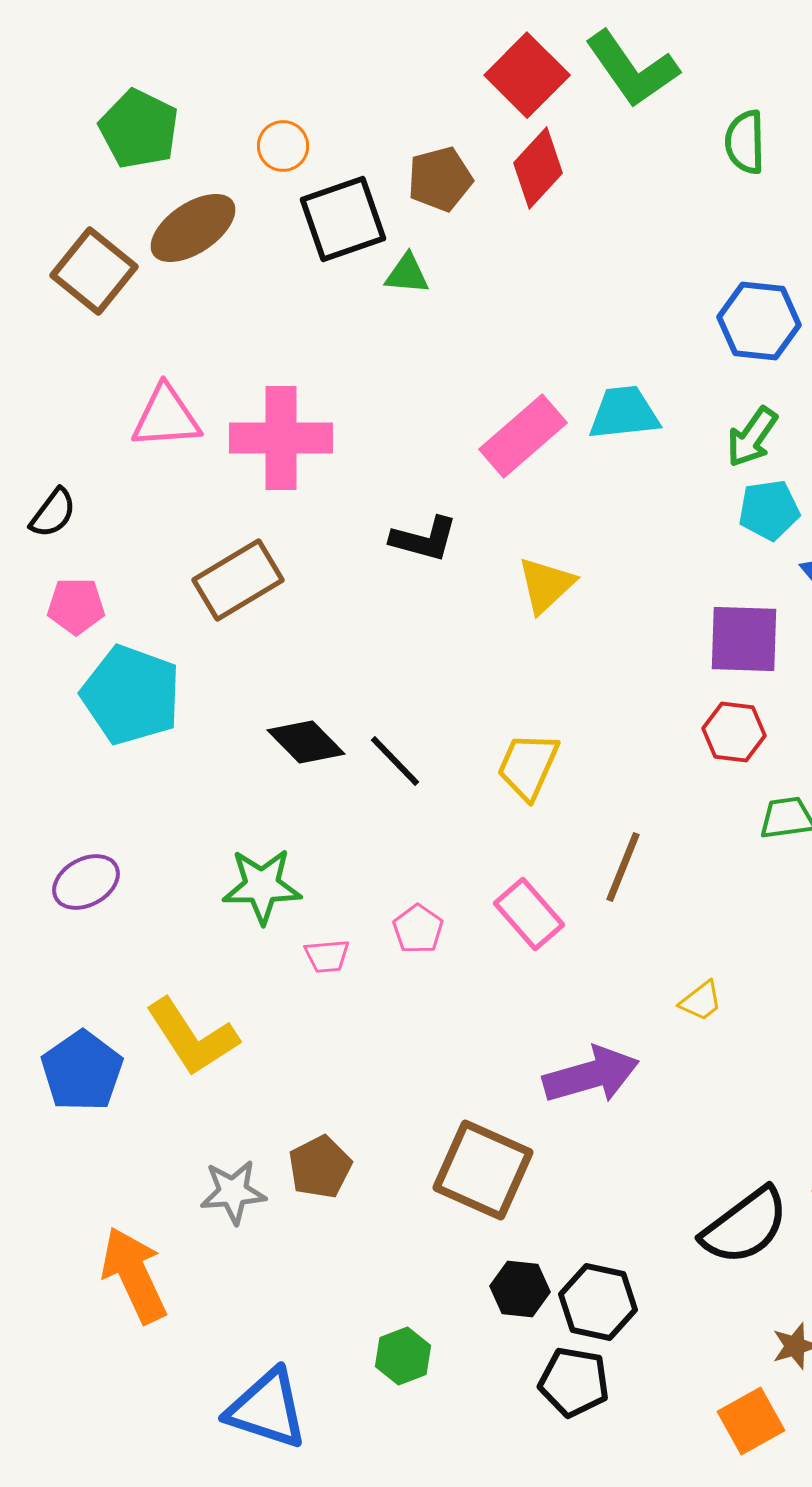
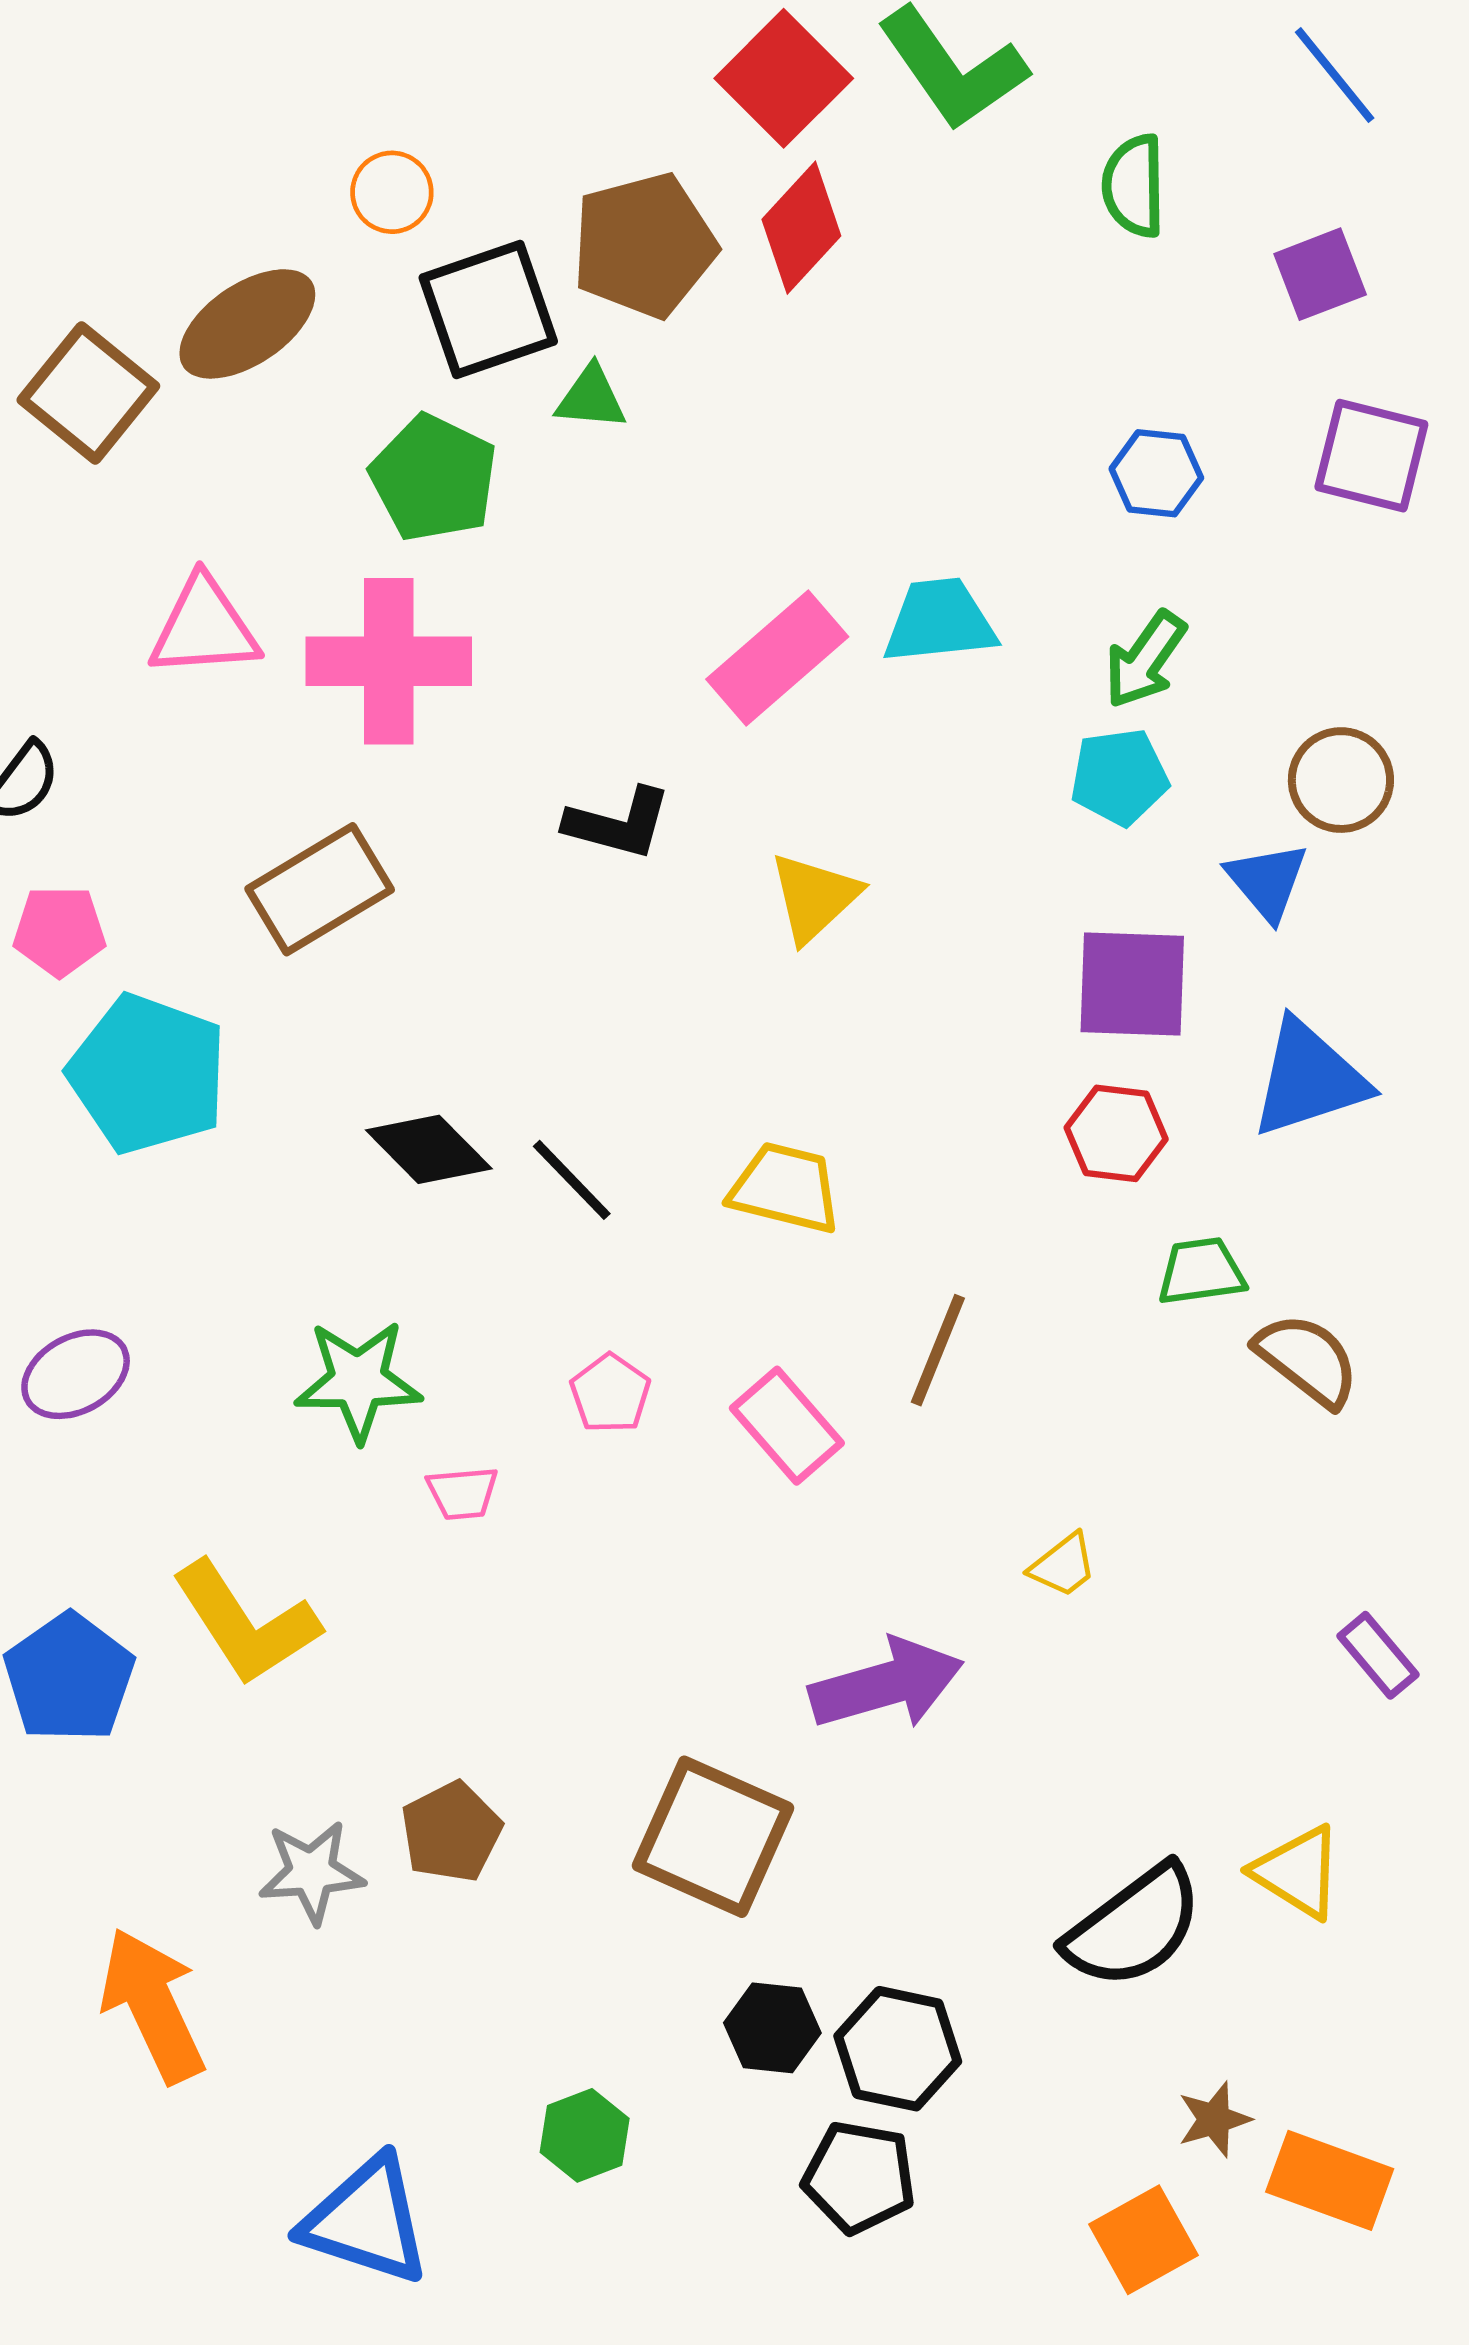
green pentagon: (139, 129) -> (434, 478), moved
brown pentagon: (440, 179) -> (644, 245), size x1.4
blue hexagon: (759, 321) -> (1156, 473), size x0.7
cyan pentagon: (769, 510) -> (1119, 777), moved
yellow trapezoid: (528, 766) -> (785, 1188), turned 80
pink pentagon: (418, 929) -> (610, 1393), moved

